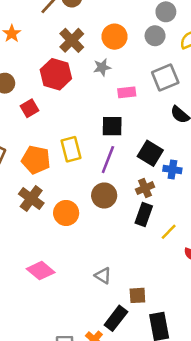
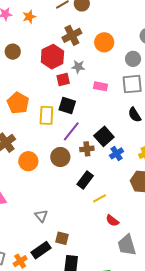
gray circle: (155, 36) -> (133, 59), moved
gray star: (102, 67) -> (78, 67), moved
red square: (29, 108) -> (63, 80), moved
black square: (112, 126) -> (67, 105), moved
orange pentagon: (36, 160) -> (18, 103), moved
blue cross: (172, 170) -> (117, 153), turned 32
brown cross: (145, 188) -> (87, 149), moved

